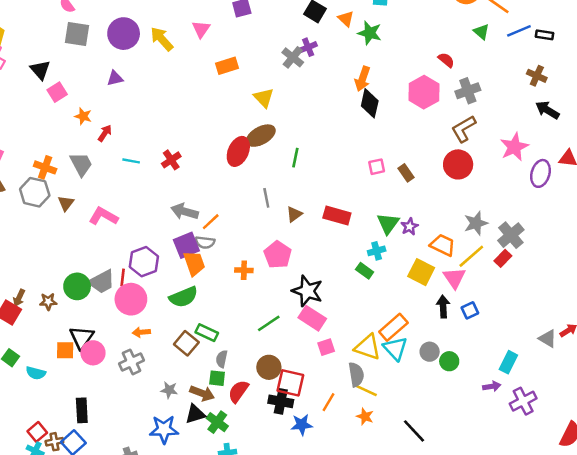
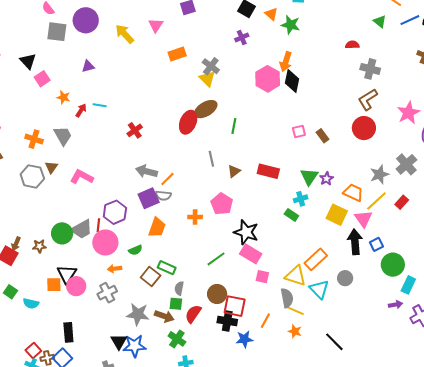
purple circle: (124, 34) -> (86, 20), moved
gray cross: (293, 57) -> (211, 66), moved
red semicircle: (446, 60) -> (352, 45), turned -40
gray cross: (468, 91) -> (370, 69), turned 36
pink hexagon: (424, 92) -> (268, 79), moved
cyan line: (131, 161) -> (100, 105), moved
gray hexagon: (35, 192) -> (32, 176), moved
gray cross: (511, 235) -> (406, 164), moved
orange trapezoid: (194, 263) -> (157, 227), moved, turned 40
green semicircle: (183, 297) -> (135, 250), moved, size x0.6
black arrow: (443, 306) -> (355, 242), size x1.4
pink square: (326, 347) -> (262, 277), turned 32
cyan triangle: (395, 348) -> (319, 289), moved
green circle: (449, 361) -> (393, 265), moved, size x1.5
gray star: (169, 390) -> (138, 314), size x1.6
black triangle: (195, 414) -> (119, 342), moved, turned -42

